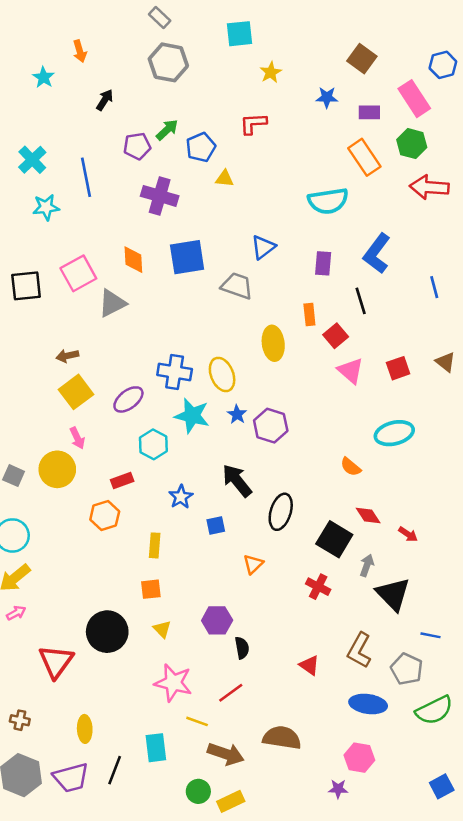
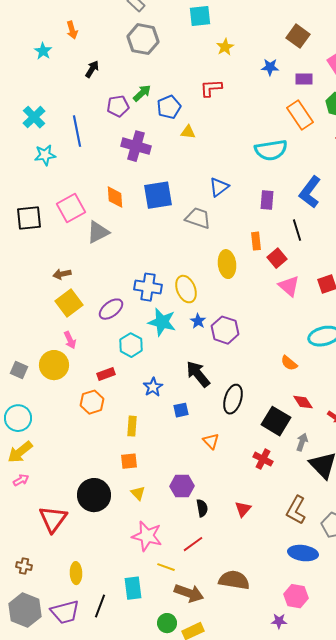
orange triangle: (253, 564) -> (211, 441), turned -30
red triangle: (309, 665) -> (243, 509), moved, turned 36

